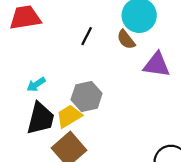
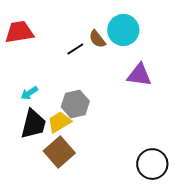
black line: (87, 36) -> (75, 49), turned 30
brown semicircle: (126, 39) -> (97, 39), moved

